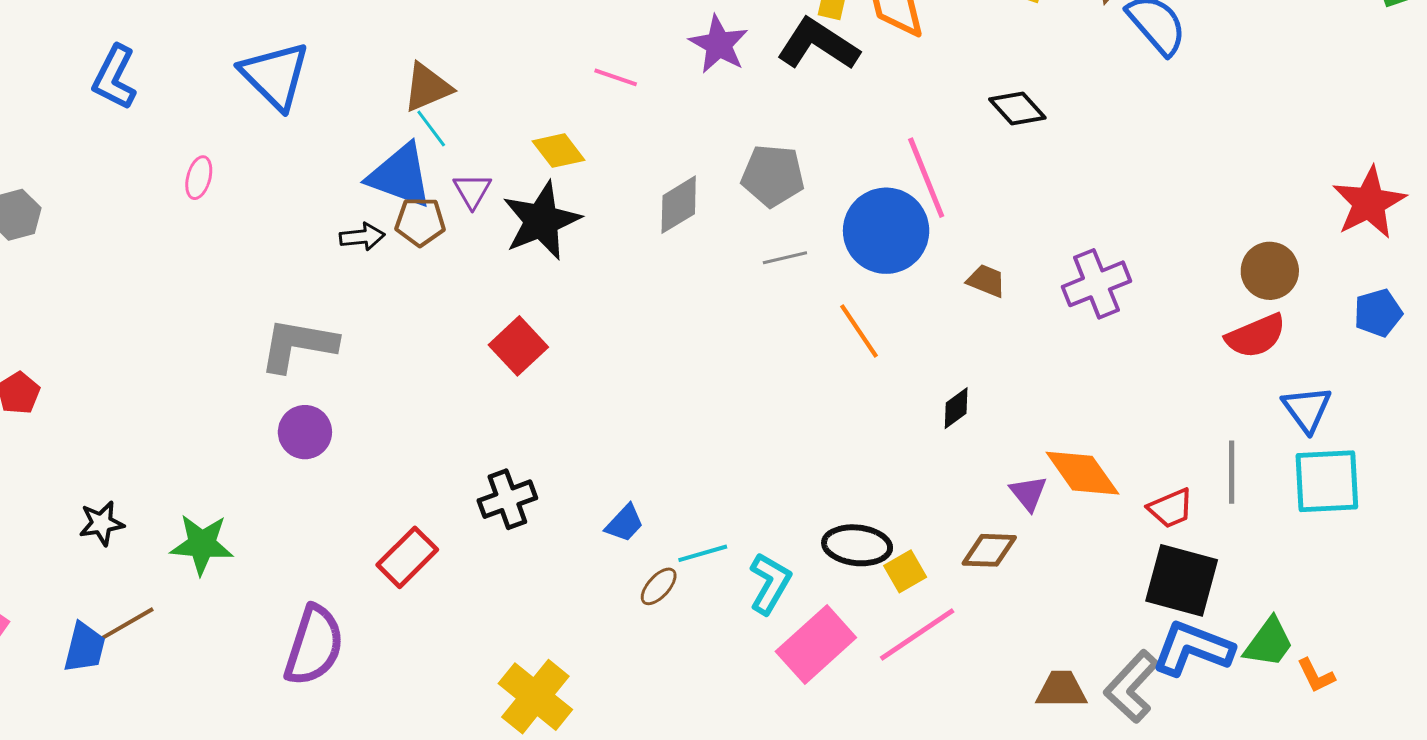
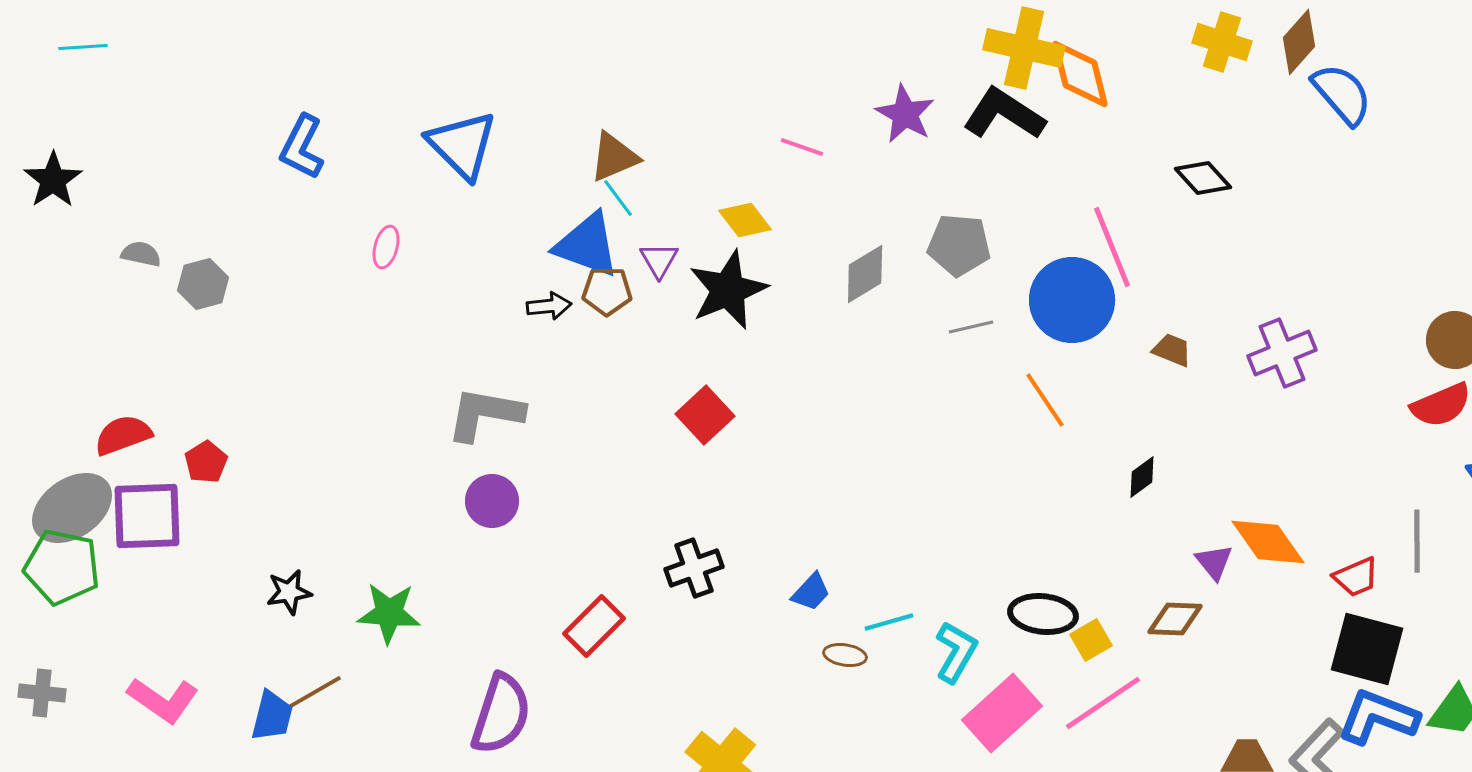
brown ellipse: (659, 586) -> (845, 655), turned 57

